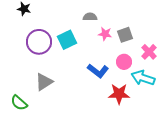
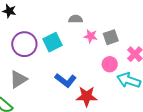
blue L-shape: (98, 71) -> (66, 80), moved
gray triangle: (44, 82) -> (18, 79), moved
red star: (119, 94) -> (87, 96), moved

